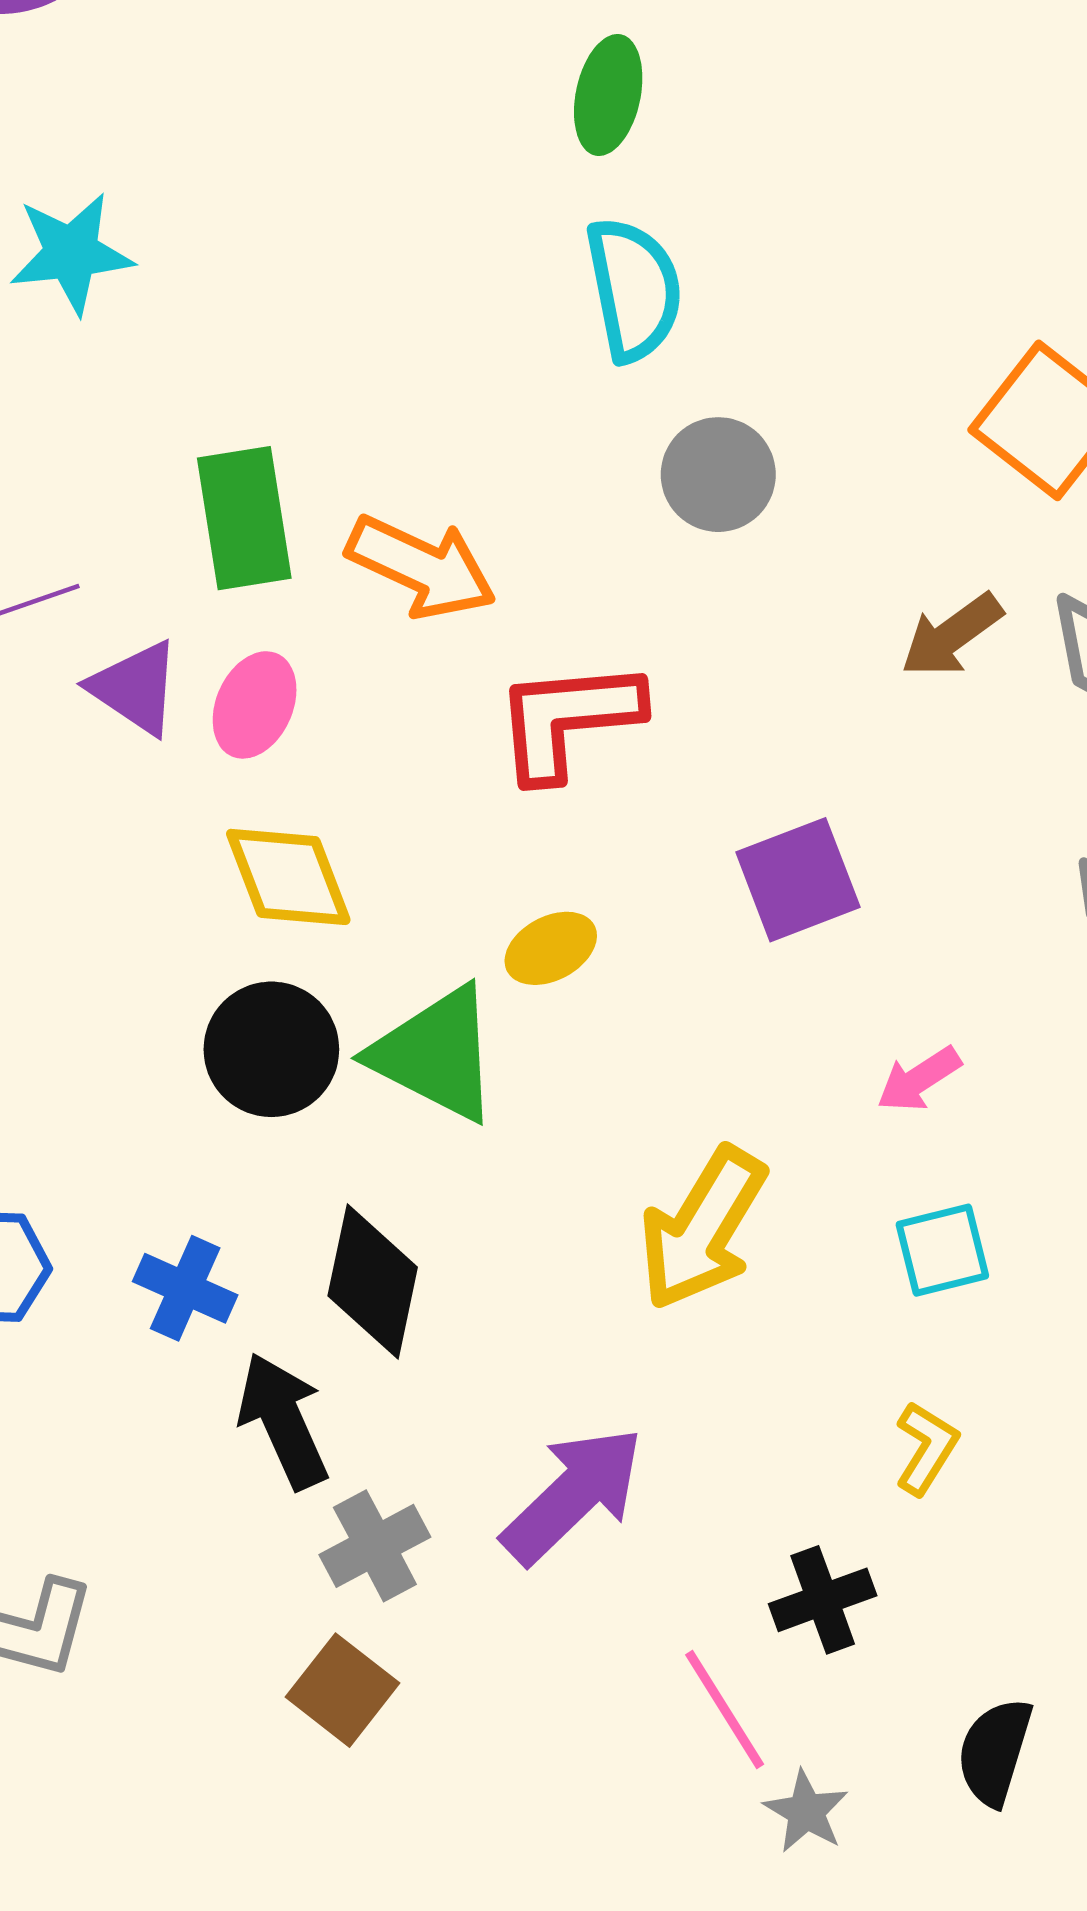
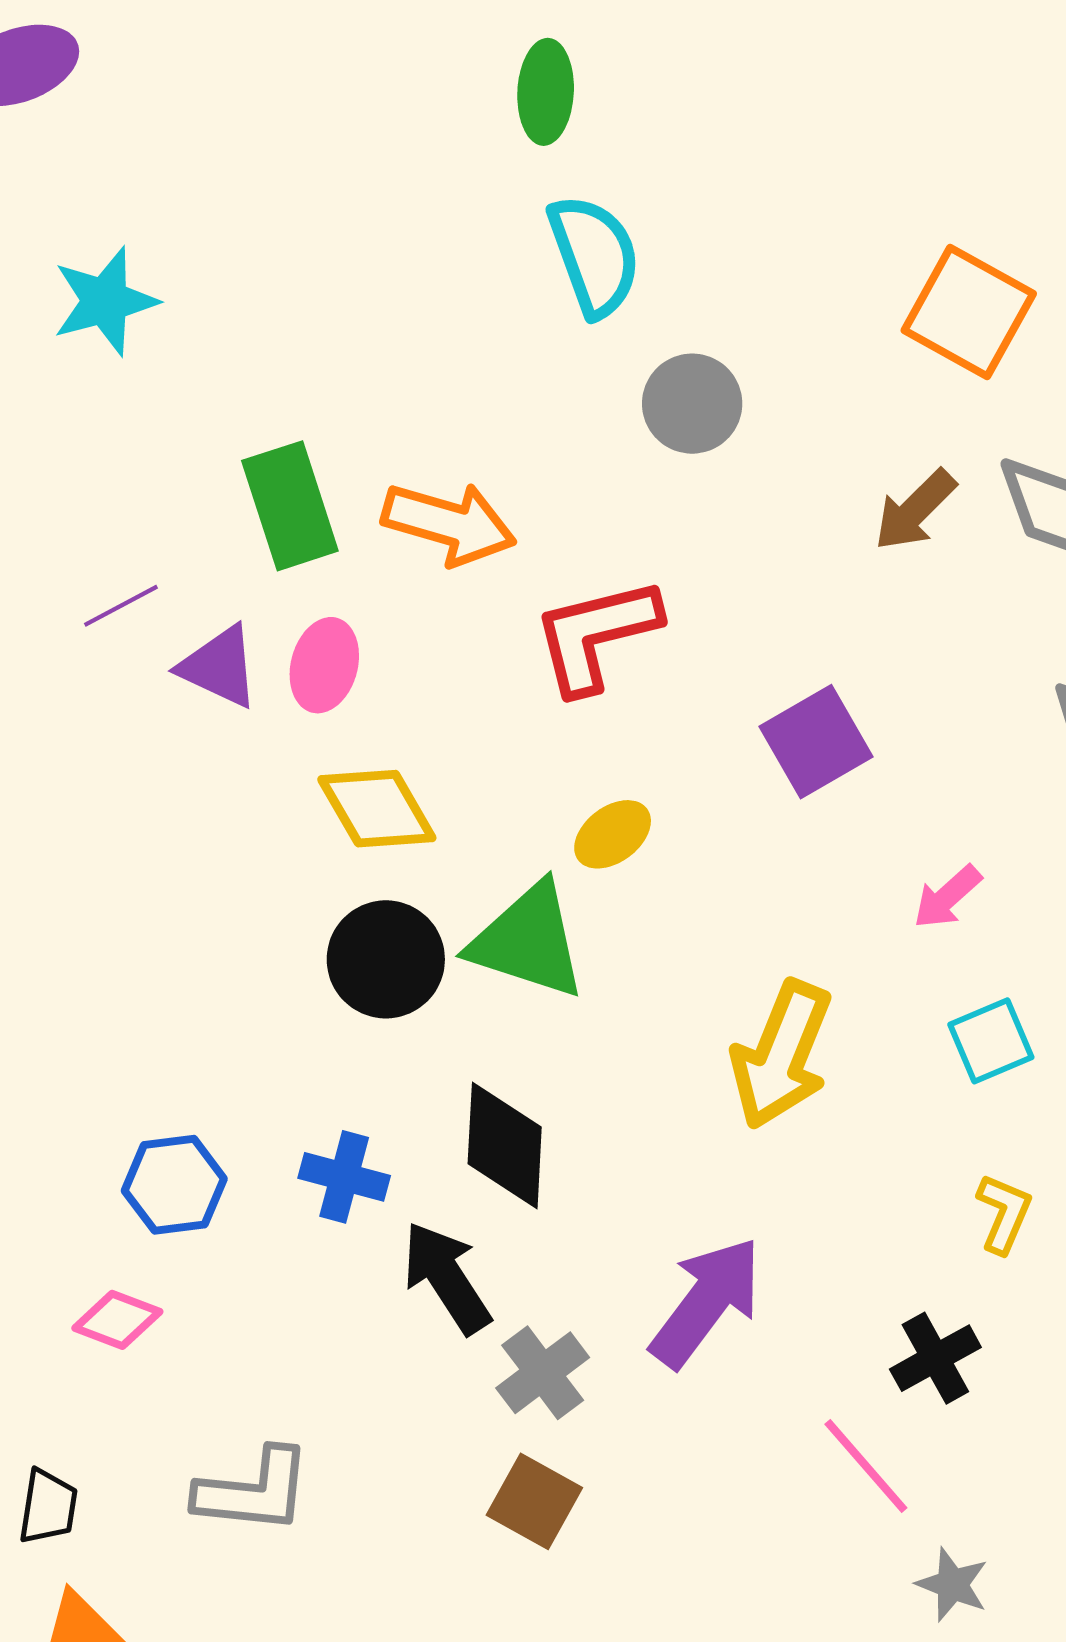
gray star: (806, 1811) -> (952, 1585), moved

